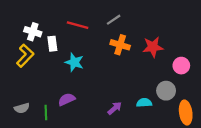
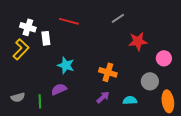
gray line: (114, 20) -> (118, 18), moved
orange cross: (120, 45) -> (108, 72), moved
cyan star: (74, 62) -> (66, 65), moved
cyan semicircle: (144, 103) -> (130, 100), moved

